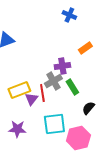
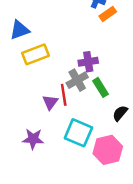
orange rectangle: (85, 48) -> (108, 14), moved
yellow rectangle: (19, 90) -> (36, 54), moved
cyan square: (54, 124) -> (78, 133), turned 30

